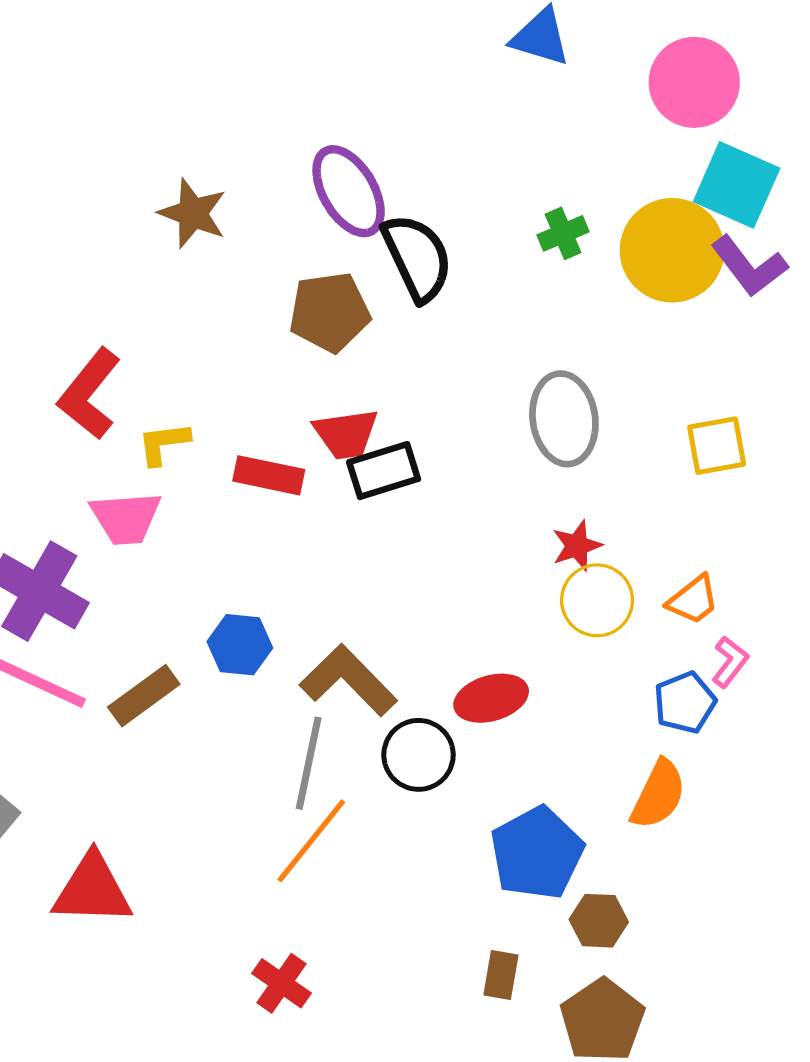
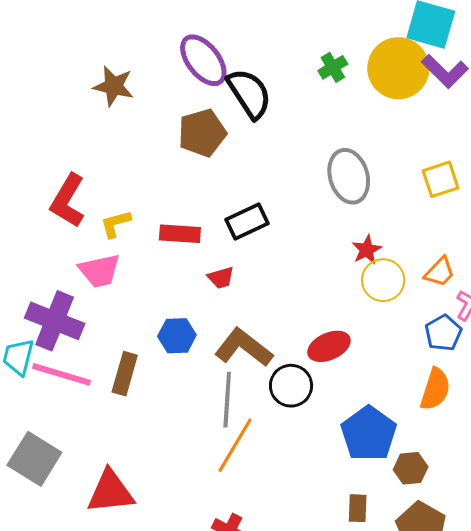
red trapezoid: (346, 434) -> (221, 278), moved, size x0.7
brown rectangle: (144, 696) -> (125, 374), turned -30

